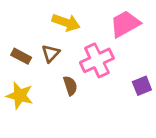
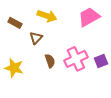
brown rectangle: (21, 56) -> (15, 23), moved
pink cross: (97, 60) -> (76, 59), moved

